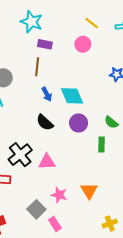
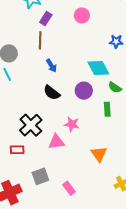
purple rectangle: (45, 44) -> (46, 18), turned -64
cyan diamond: (72, 96) -> (98, 68), moved
pink triangle: (47, 162) -> (56, 142), moved
pink star: (59, 195) -> (72, 124), moved
gray square: (36, 209) -> (40, 176), moved, turned 30

